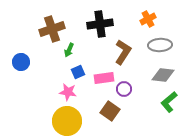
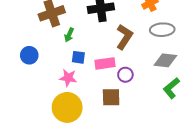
blue circle: (21, 62) -> (29, 55), moved
blue square: (78, 72) -> (78, 57), turned 32
brown square: (110, 111) -> (111, 97), turned -36

